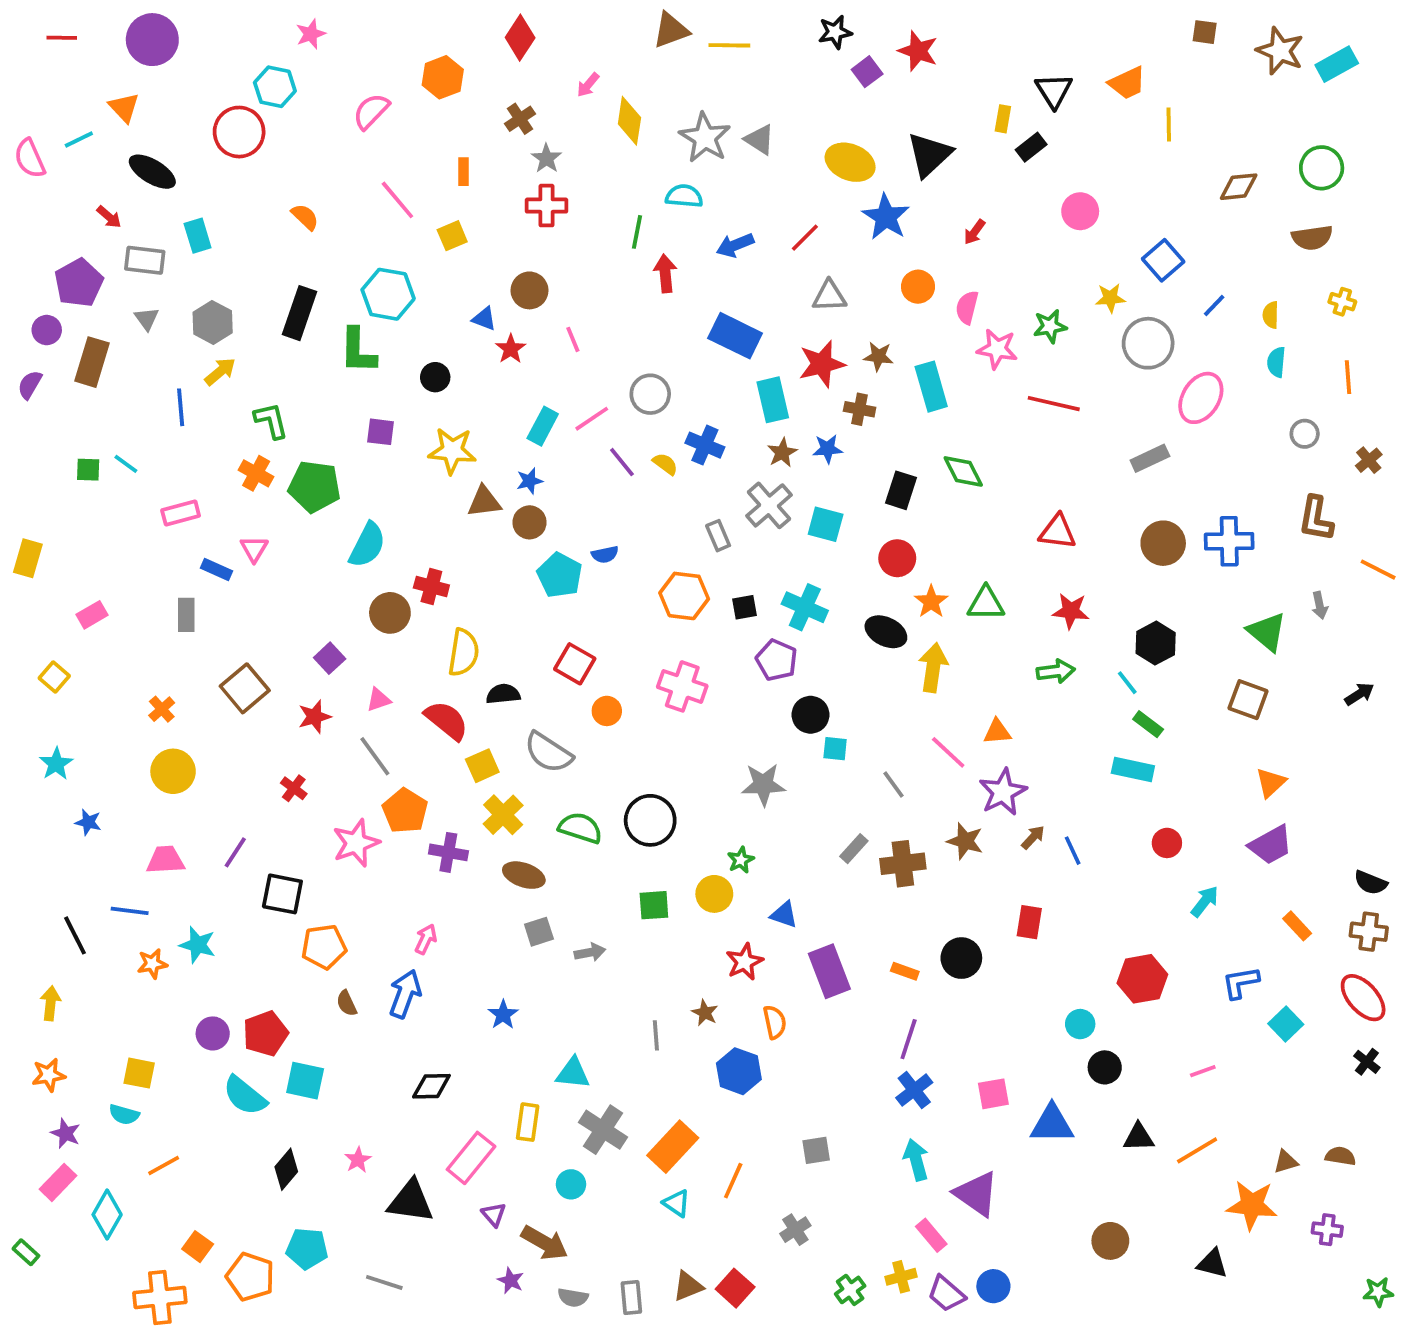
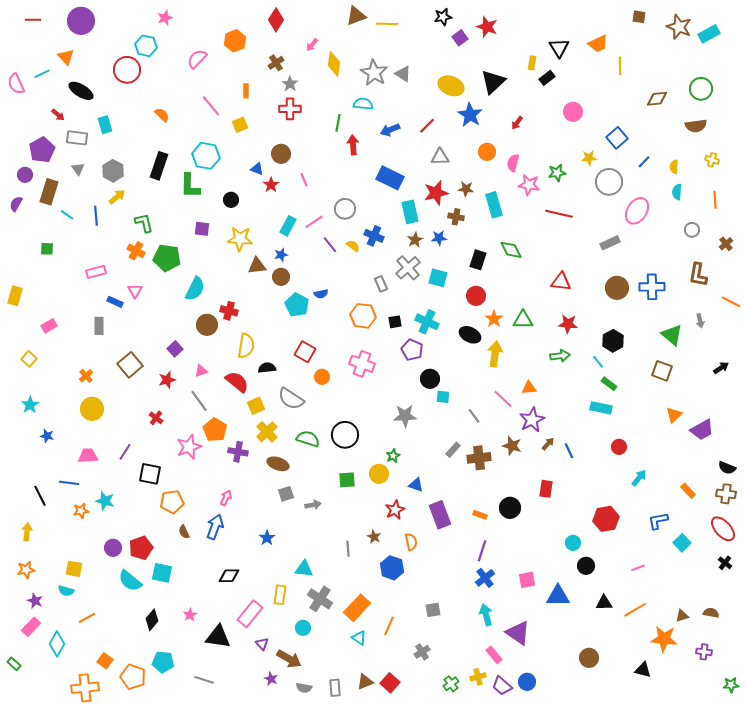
cyan line: (126, 464) -> (67, 215), moved
purple trapezoid: (1271, 845) -> (702, 430), moved

